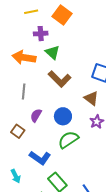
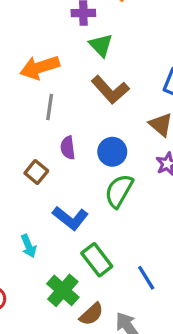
orange arrow: (24, 57) -> (40, 67), moved, turned -30
purple semicircle: (36, 115) -> (68, 148), turned -40
green semicircle: (68, 140) -> (119, 191), turned -30

